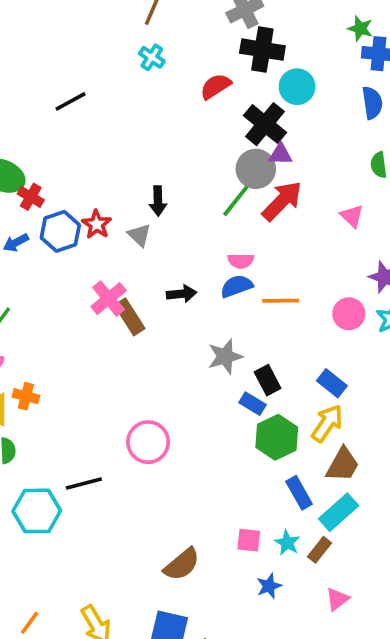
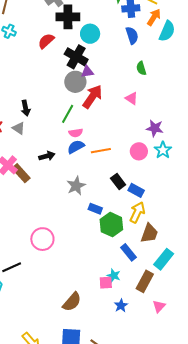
green line: (236, 201) -> (68, 114), moved
black rectangle: (268, 380) -> (118, 181), moved
cyan rectangle: (339, 512) -> (164, 259), moved
cyan star: (287, 543) -> (114, 276), moved
brown rectangle: (319, 550) -> (145, 281), size x1.5

